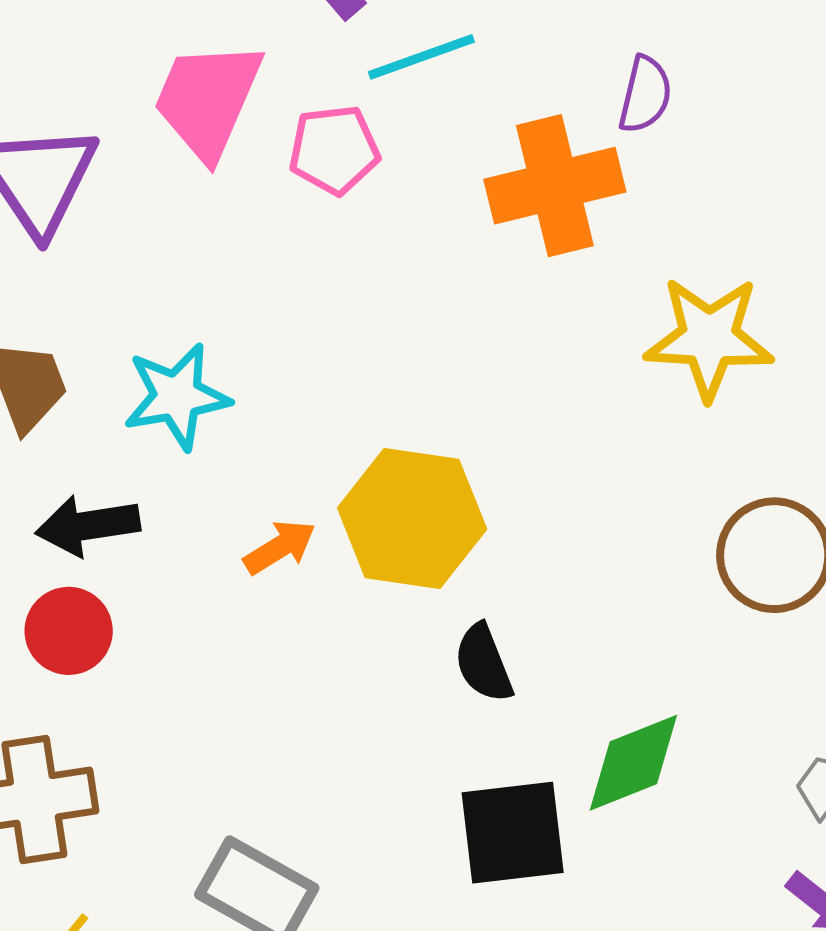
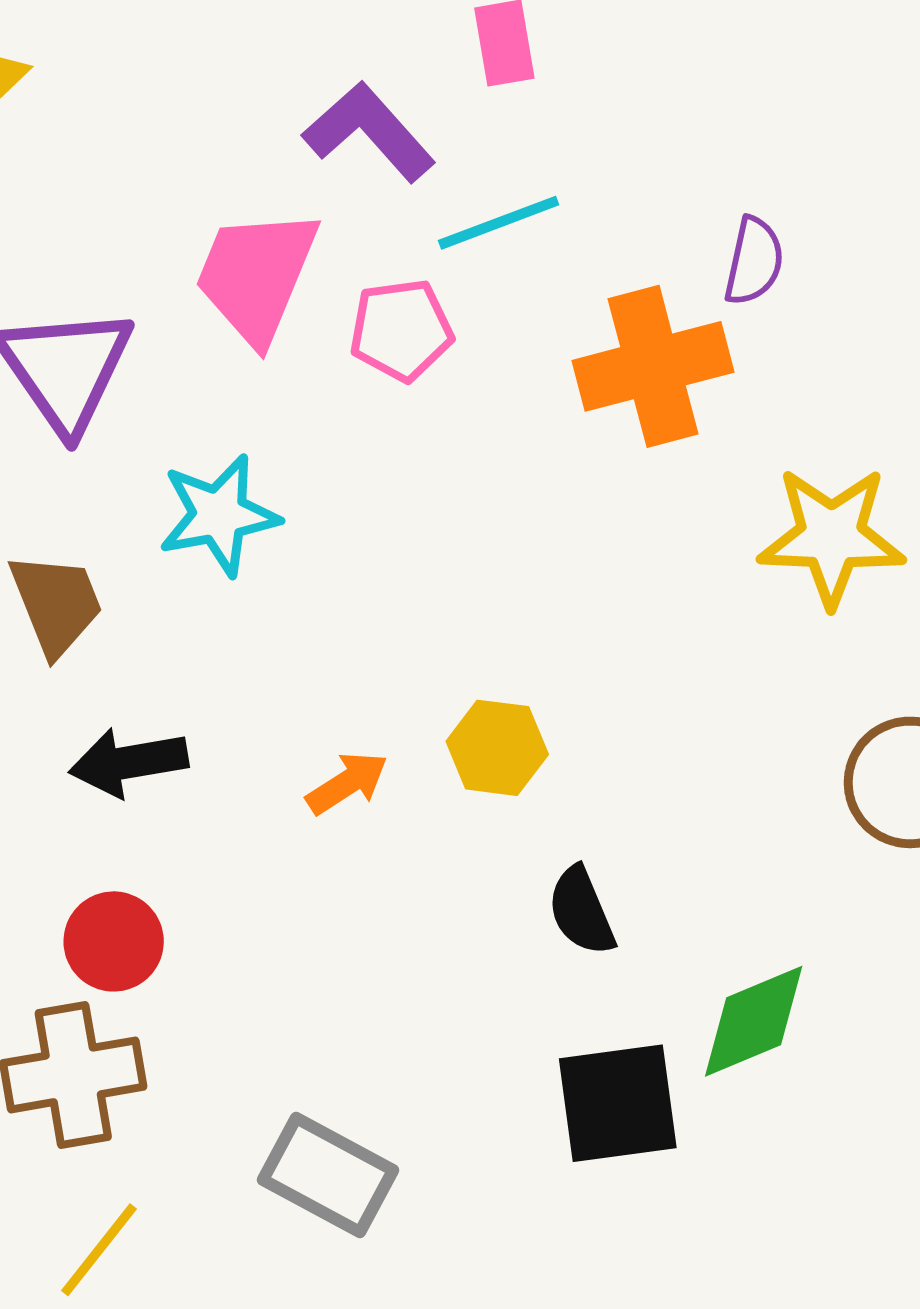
cyan star: (177, 396) -> (219, 515), moved
yellow hexagon: (412, 518) -> (497, 748), size x0.6
red circle: (69, 631) -> (114, 941), moved

